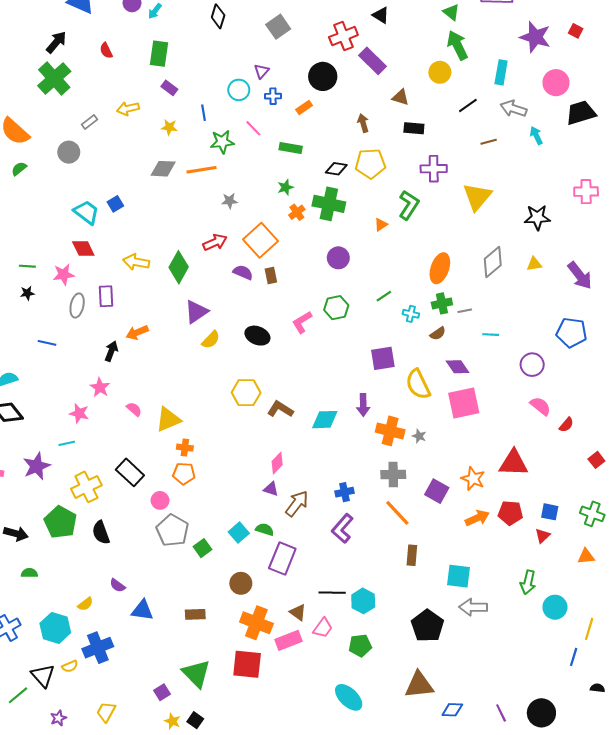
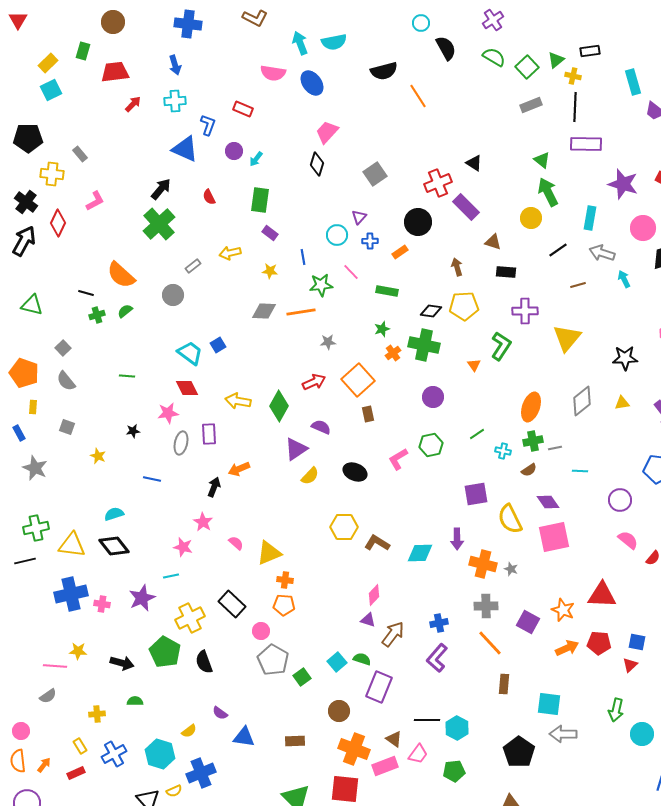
orange triangle: (381, 225) -> (474, 365), turned -32
green line: (27, 266) -> (127, 376), moved
purple semicircle: (243, 272) -> (321, 427), moved

